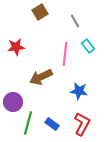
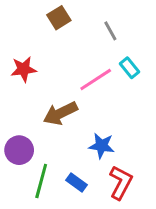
pink line: (65, 54) -> (96, 79), turned 50
blue star: (79, 91) -> (102, 146), moved

